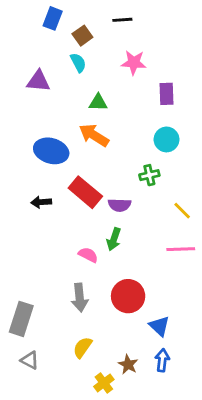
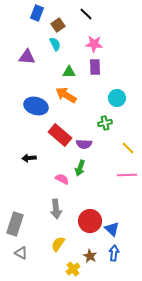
black line: (122, 20) -> (86, 14), turned 48
purple rectangle: (167, 94) -> (95, 67), moved
black arrow: (41, 202) -> (29, 158), moved
red circle: (128, 296) -> (90, 221), moved

